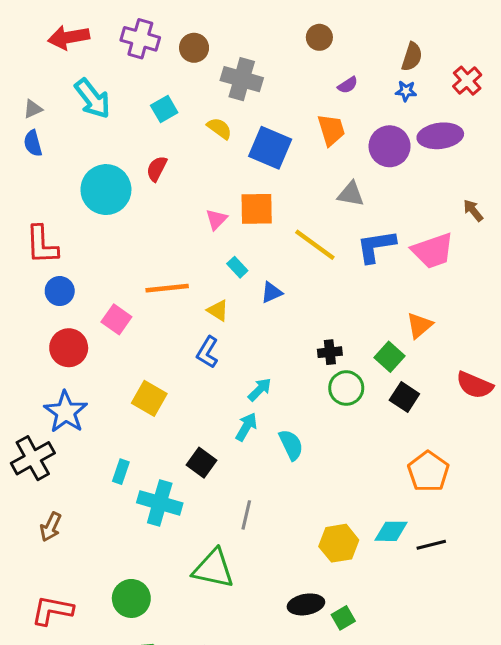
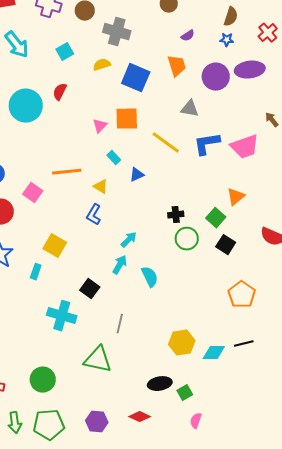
yellow semicircle: (219, 128) -> (102, 65), turned -54
cyan rectangle: (121, 472) -> (36, 272), moved
cyan diamond: (391, 531) -> (214, 353), moved

